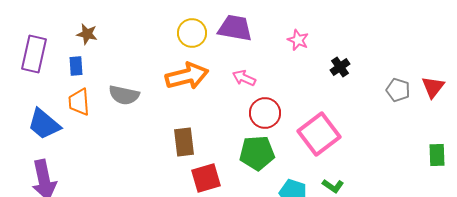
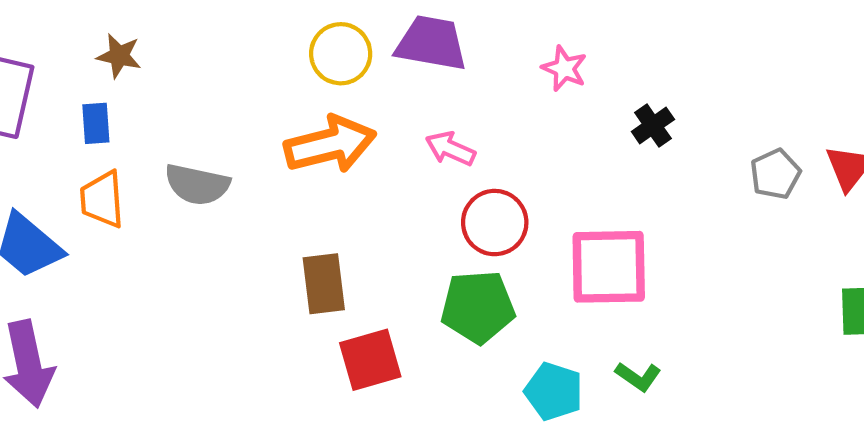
gray pentagon: (398, 90) -> (775, 174), turned 30
pink square: (319, 134) -> (609, 267), turned 36

